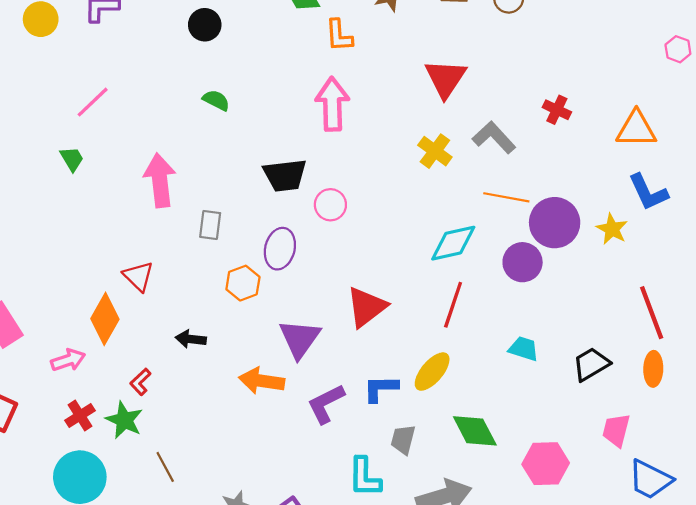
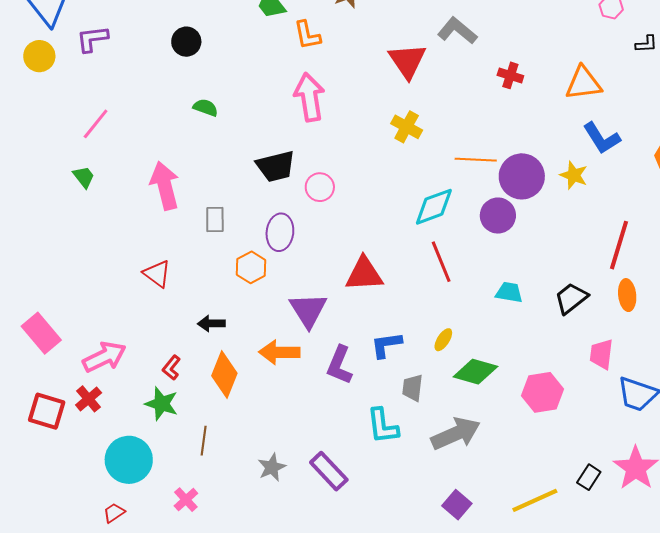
gray L-shape: (494, 137) -> (457, 31), moved
red line: (453, 305) -> (441, 262), turned -33
red triangle: (366, 307) -> (364, 274), turned 42
red line: (652, 313) -> (619, 245), turned 45
orange diamond: (105, 319) -> (224, 374), moved
pink arrow: (68, 360) -> (104, 357), size x1.4
yellow ellipse: (432, 372) -> (443, 340), moved, size x0.6
purple L-shape: (326, 404) -> (339, 365), turned -33
red cross: (80, 415) -> (89, 399), moved
green diamond: (475, 431) -> (475, 372), turned -39
brown line: (165, 467) -> (204, 441), turned 44

